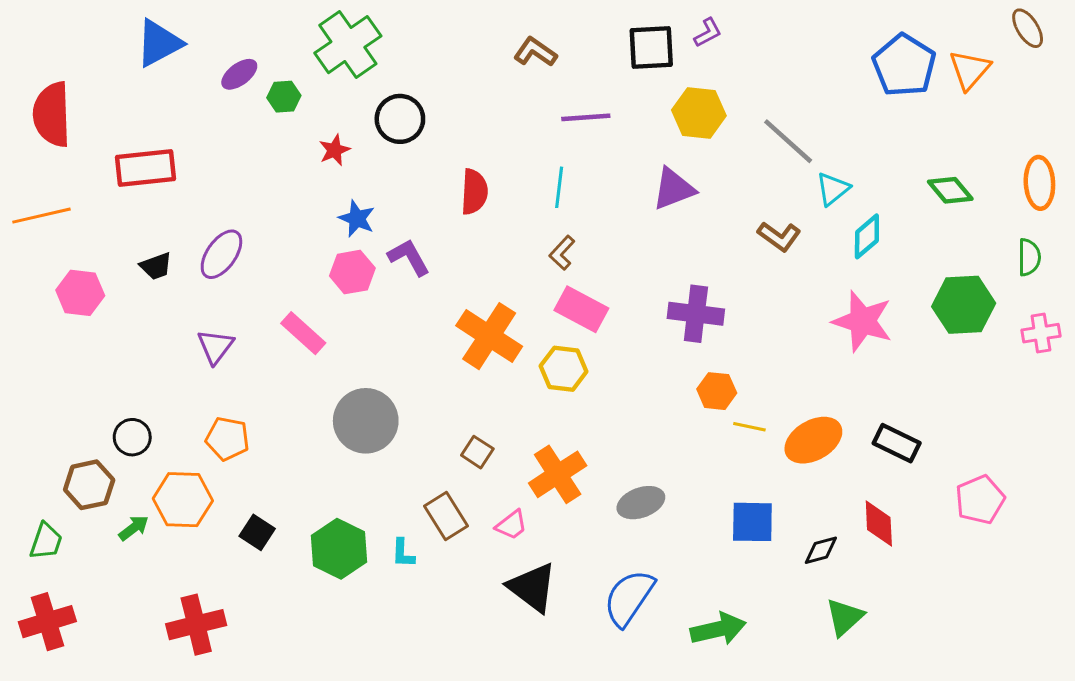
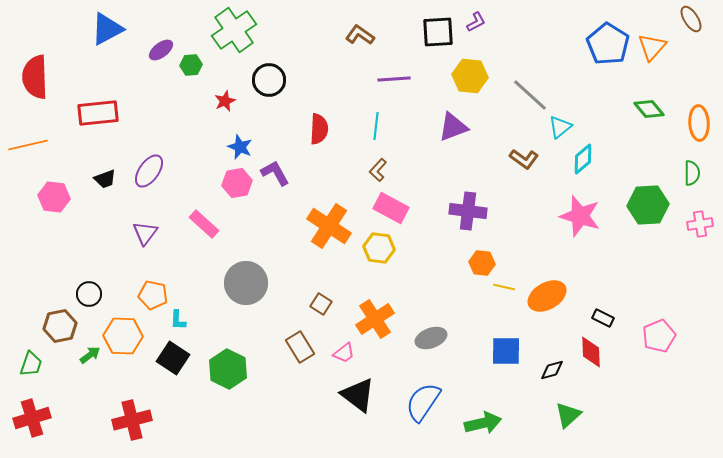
green diamond: (950, 190) -> (649, 109), moved
black rectangle: (897, 443) -> (603, 318), moved, size x0.7
black square: (257, 532) -> (173, 358), size x1.4
cyan L-shape: (403, 553) -> (178, 320), moved

